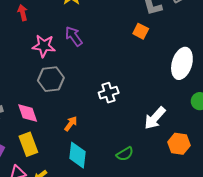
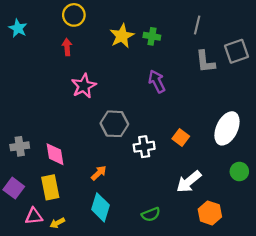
orange square: (141, 31) -> (181, 138), moved
purple arrow: (74, 36) -> (157, 81), moved
pink star: (44, 46) -> (84, 86), turned 30
gray hexagon: (51, 79) -> (114, 124), moved

